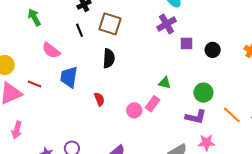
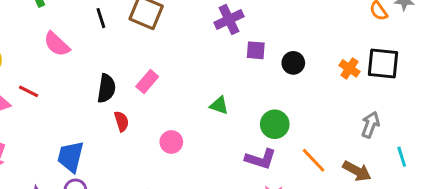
black semicircle: (109, 58) -> (106, 88), moved
blue trapezoid: (69, 77) -> (71, 157), moved
pink rectangle: (152, 104) -> (147, 82), moved

